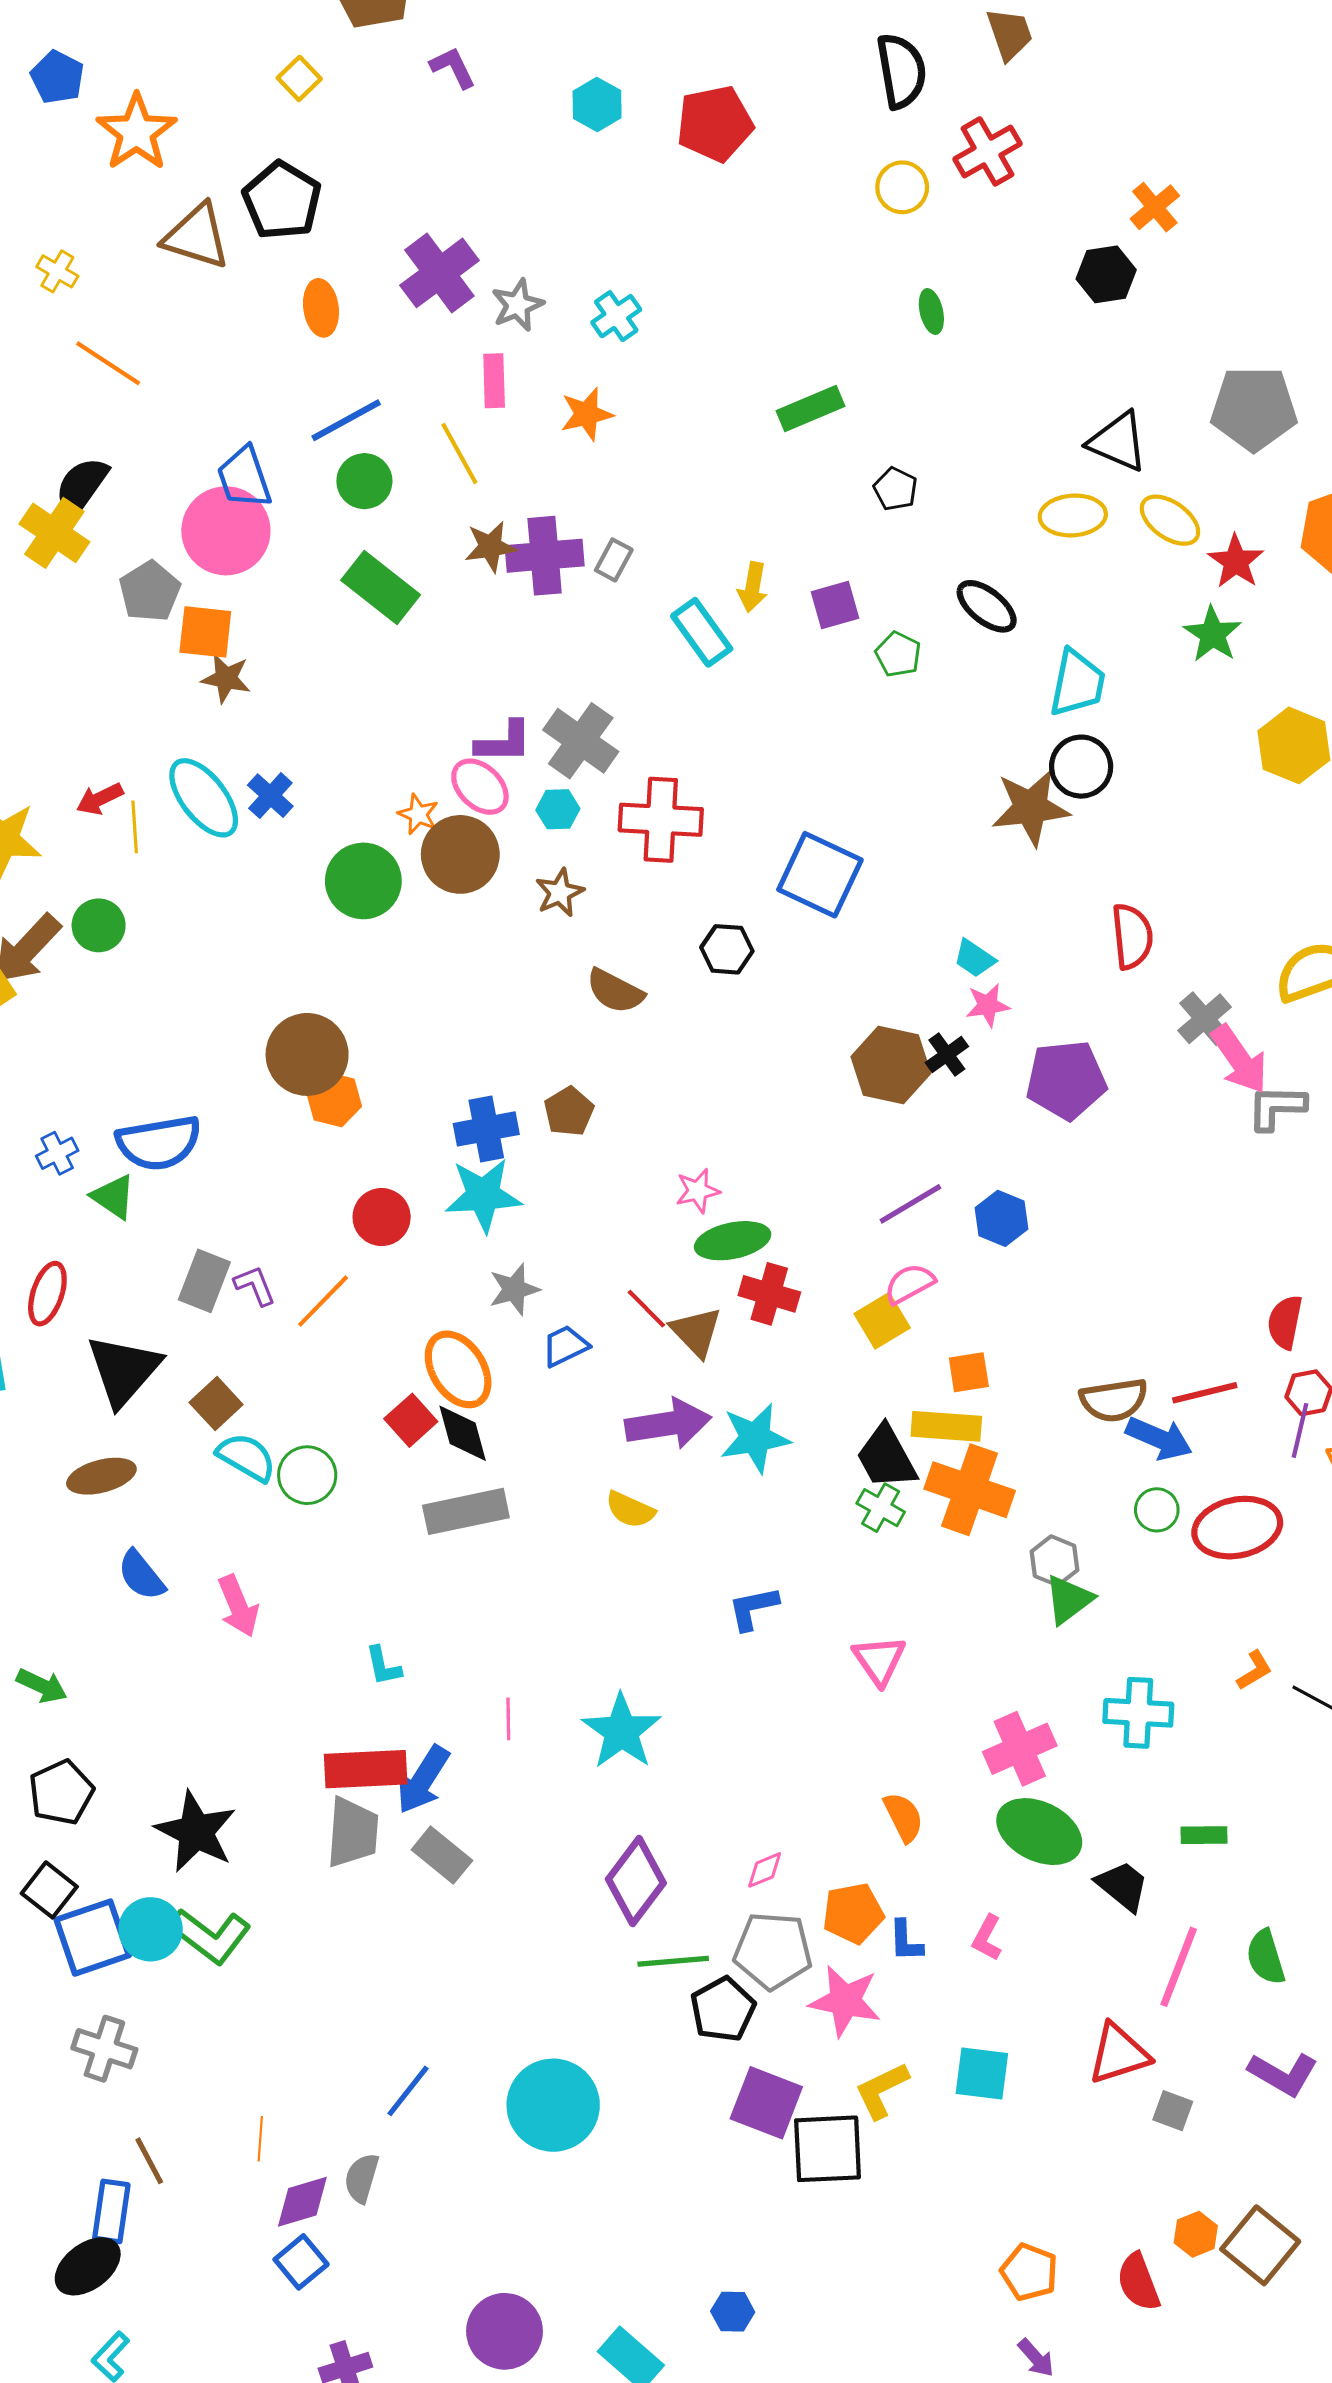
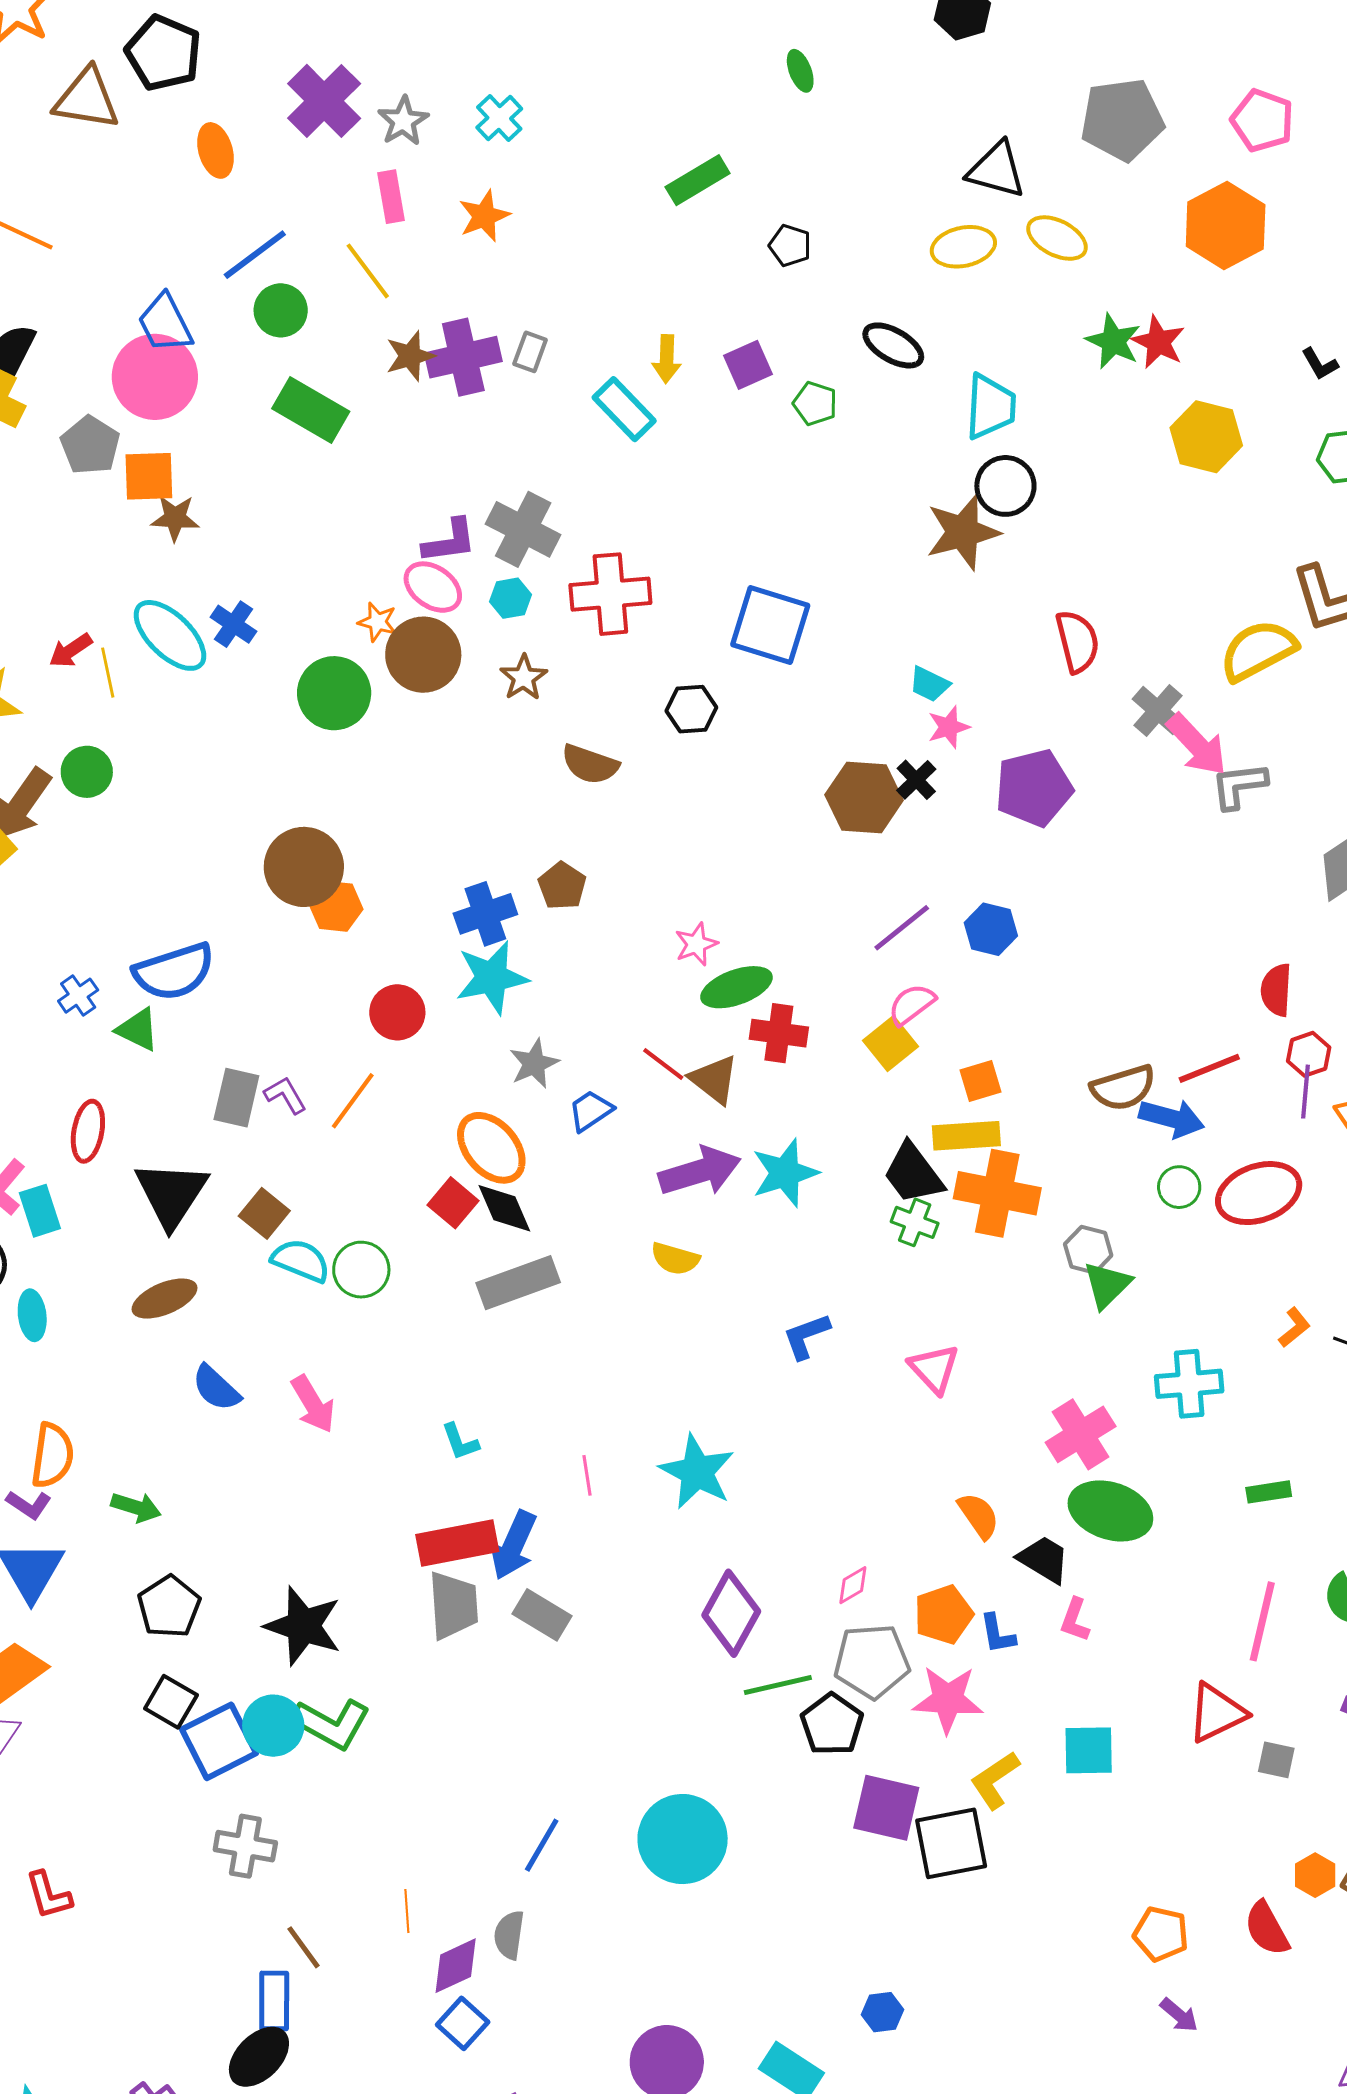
red star: (1236, 561) -> (1158, 342), moved
black trapezoid: (1123, 1886) -> (1044, 1559), moved

